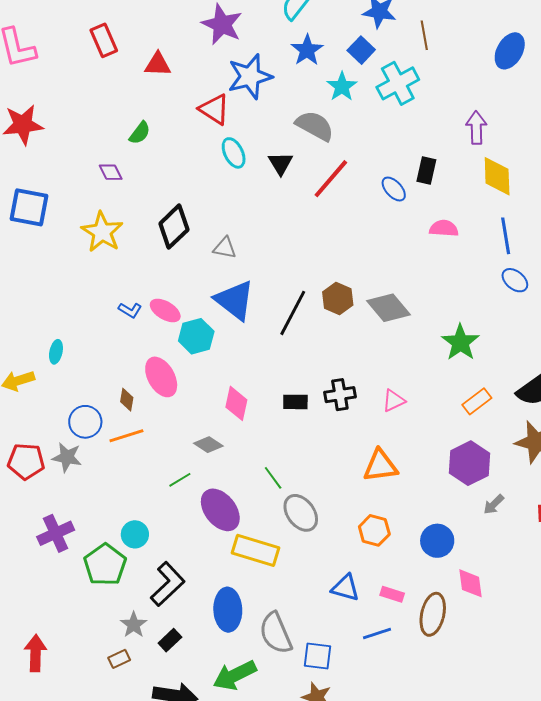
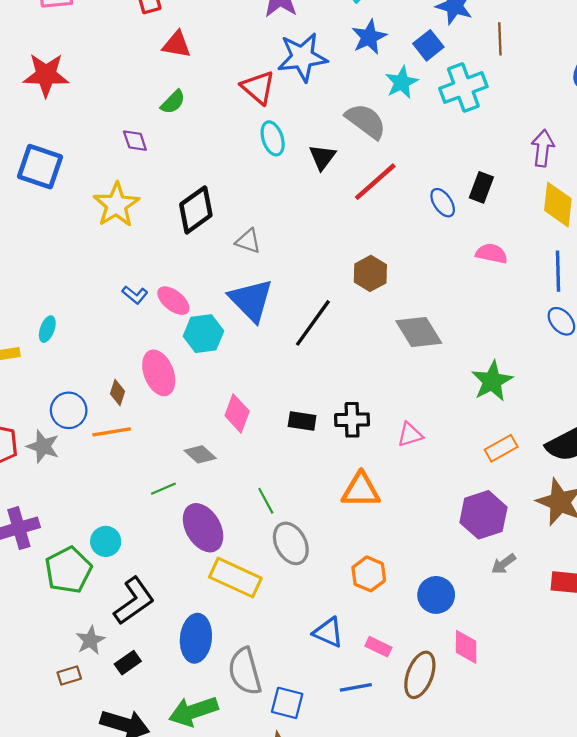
red triangle: (158, 64) -> (177, 45), moved
brown hexagon: (338, 299) -> (370, 273), moved
orange triangle: (380, 466) -> (361, 490), moved

